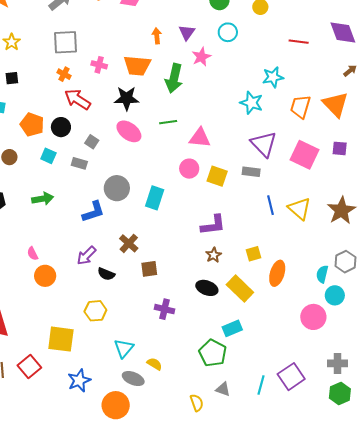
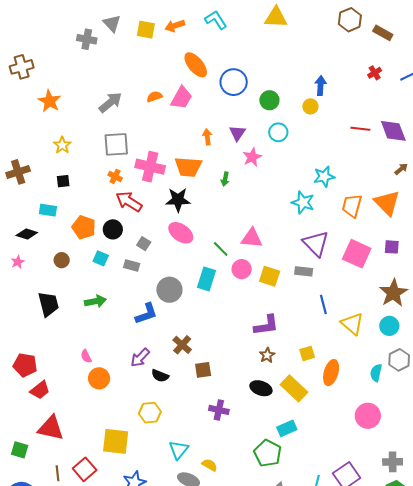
red line: (299, 42) -> (360, 129), moved
pink cross: (99, 65) -> (150, 167), size x1.8
green arrow: (174, 78) -> (225, 179), size x0.5
green line: (168, 122) -> (221, 249), moved, turned 54
cyan rectangle: (155, 198) -> (207, 279), moved
yellow triangle: (299, 209) -> (352, 324), moved
brown star: (341, 210) -> (393, 293), moved
cyan circle: (335, 295) -> (389, 326), moved

